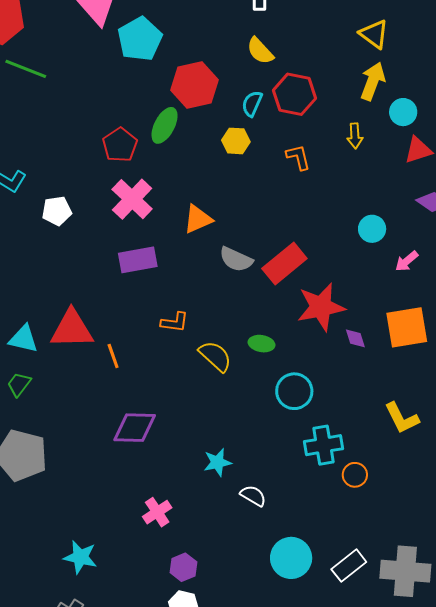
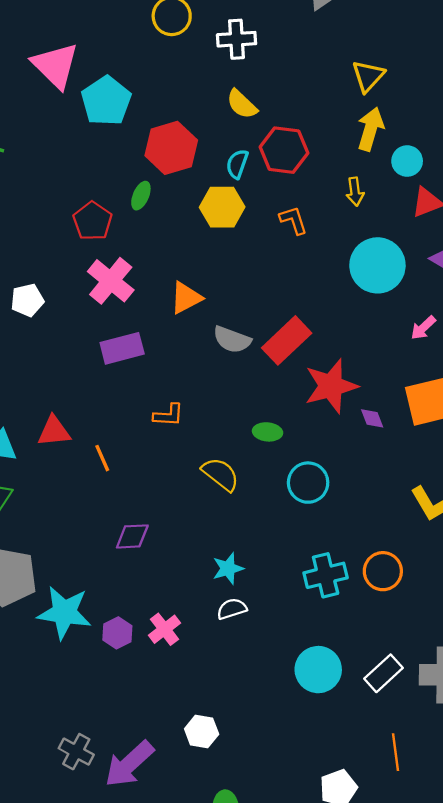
yellow triangle: (374, 34) -> (368, 76), turned 40
green ellipse: (165, 125) -> (141, 196), size x0.7
yellow hexagon: (236, 141) -> (222, 207), size x1.4
cyan circle: (372, 229) -> (377, 265), moved, size x1.8
red triangle: (72, 329) -> (54, 431), size x0.7
yellow semicircle: (215, 356) -> (221, 474), moved
purple diamond: (135, 428) -> (132, 536), size x0.7
cyan cross: (324, 445) -> (326, 575), moved
orange circle: (355, 475) -> (383, 571), size x1.4
white semicircle: (253, 496) -> (232, 609), moved, turned -44
cyan star: (80, 557) -> (64, 613), moved, size x1.4
purple hexagon: (183, 567) -> (117, 633), moved

